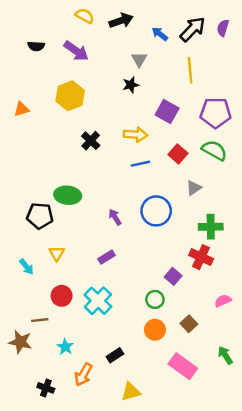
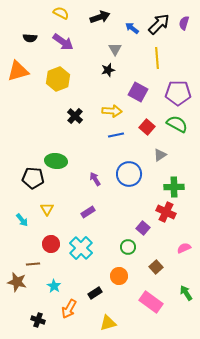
yellow semicircle: (85, 16) -> (61, 13), moved
orange triangle: (22, 109) -> (18, 71), moved, size x1.6
orange circle: (155, 330) -> (119, 276), moved

